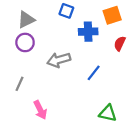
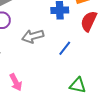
red semicircle: (120, 44) -> (89, 21), size x1.5

